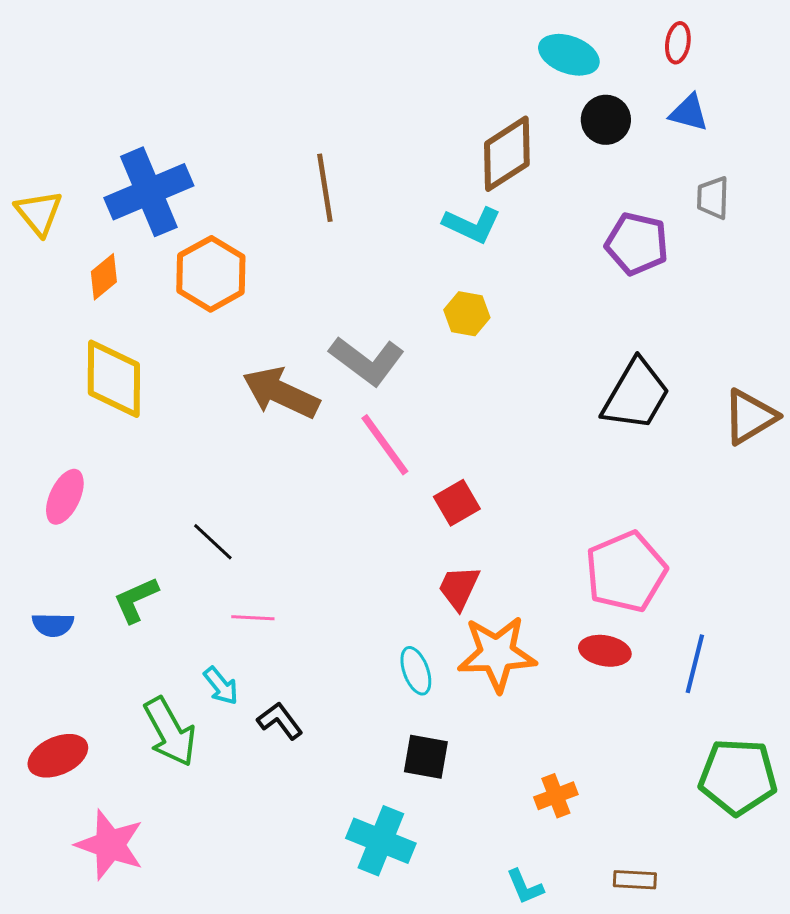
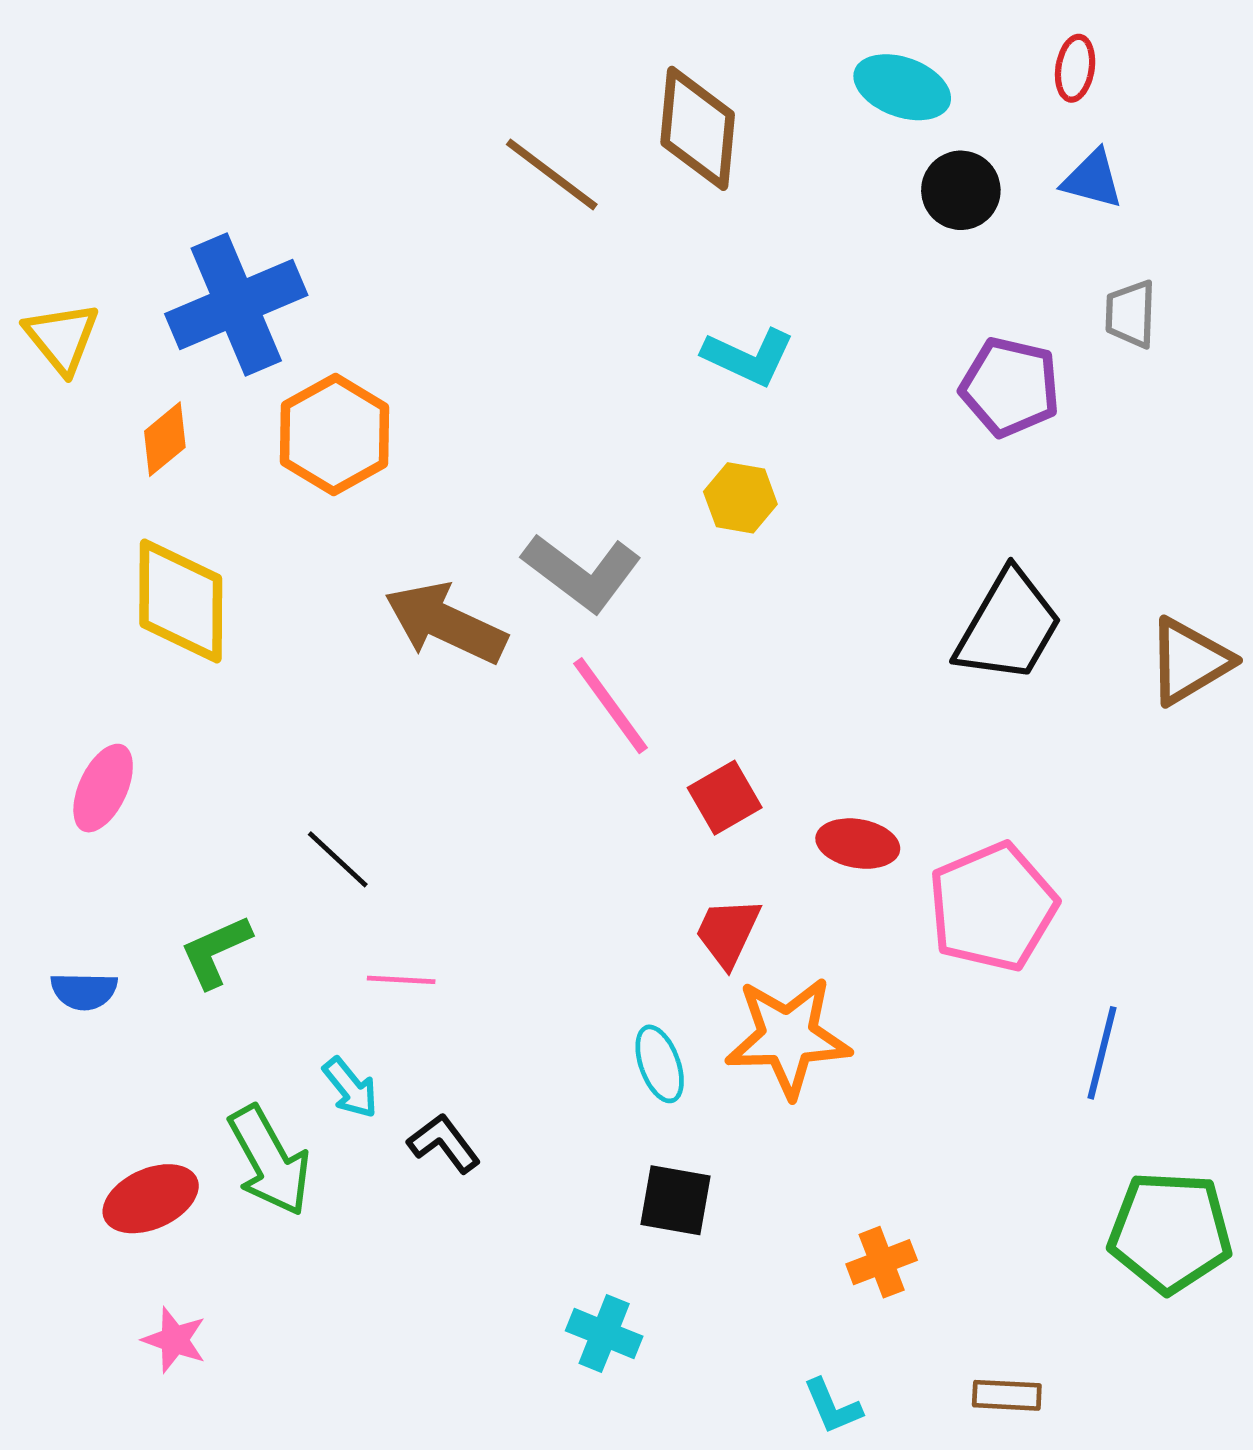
brown diamond: (507, 154) -> (698, 128), moved, turned -52
brown line: (325, 188) -> (552, 174), moved, turned -44
red ellipse: (605, 651) -> (858, 844), moved
red ellipse: (58, 756) -> (151, 1199), moved
cyan cross: (381, 841) -> (604, 1333), size x0.7
pink star: (110, 845) -> (174, 1340), size x0.6

